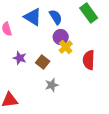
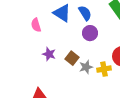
yellow cross: (66, 47) -> (104, 69), moved, turned 32
gray star: (52, 85) -> (86, 67), moved

